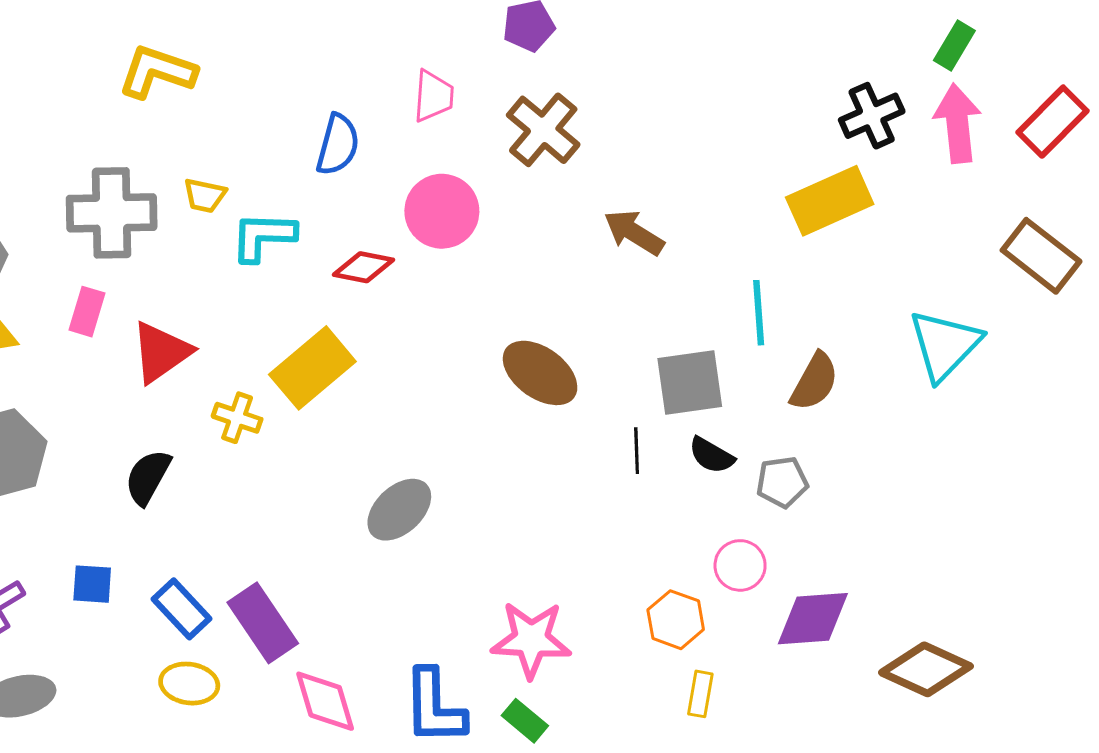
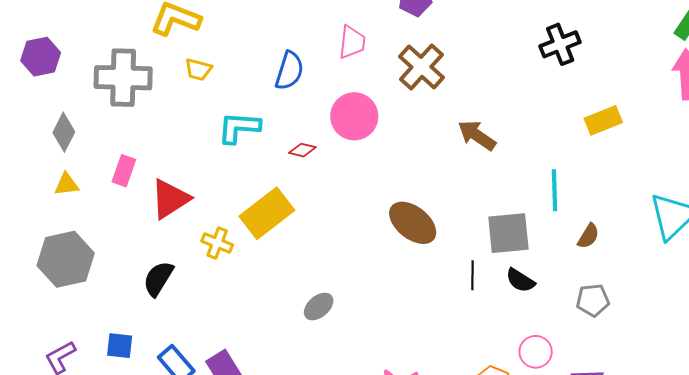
black cross: (872, 116) -> (560, 44), moved
yellow trapezoid: (205, 196) -> (198, 69), moved
yellow rectangle: (830, 201) -> (603, 120), size x0.7
gray cross: (112, 213) -> (123, 78), moved
red diamond: (363, 267) -> (302, 150), size x0.7
brown semicircle: (814, 382) -> (588, 236), size x0.7
gray pentagon: (782, 482) -> (593, 300), moved
gray ellipse: (399, 510) -> (319, 307), size x0.7

